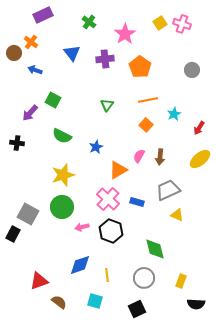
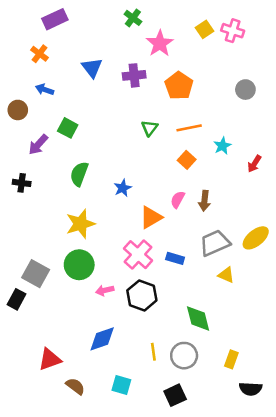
green cross: (89, 22) -> (133, 18), moved
brown circle: (14, 53) -> (18, 110), moved
green triangle: (107, 105) -> (150, 128), moved
green semicircle: (62, 136) -> (79, 174), turned 84
yellow ellipse: (200, 159) -> (256, 238), moved
yellow line: (107, 275) -> (153, 352), moved

